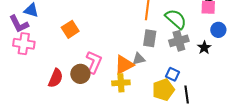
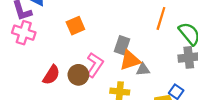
gray rectangle: (150, 38) -> (122, 45), moved
orange triangle: (124, 65) -> (130, 60), moved

